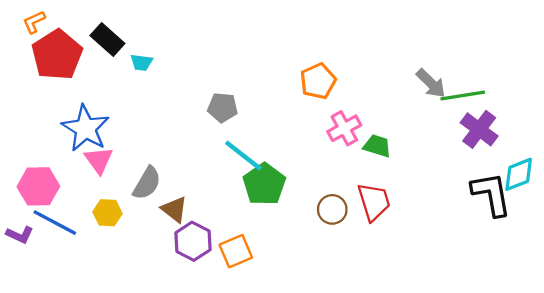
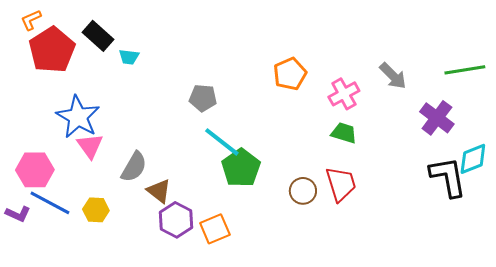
green line: (463, 95) -> (465, 70), moved
pink cross: (344, 128) -> (344, 94), moved
yellow hexagon: (107, 213) -> (96, 210), moved

